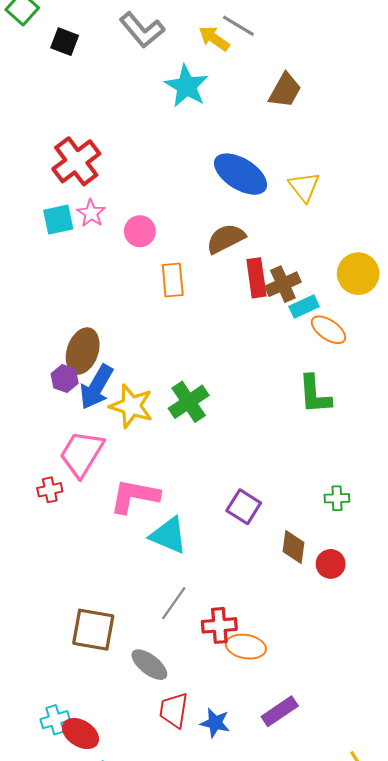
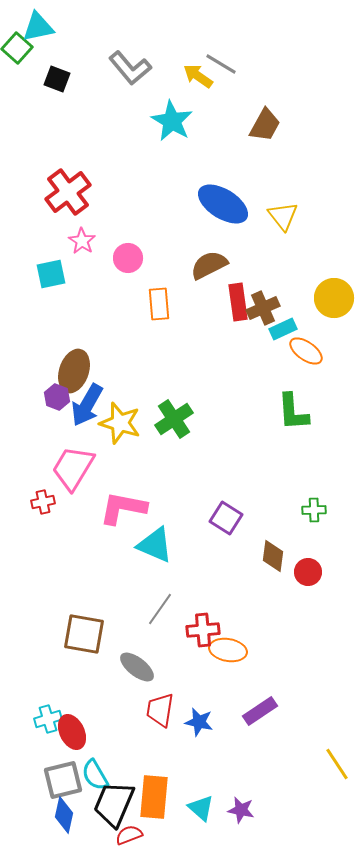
cyan square: (58, 220) -> (51, 274), moved
red ellipse: (81, 733) -> (72, 732), turned 32

